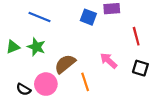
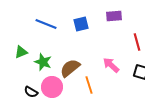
blue square: (88, 17) -> (81, 24), moved, turned -35
green star: (36, 47) -> (43, 62), moved

